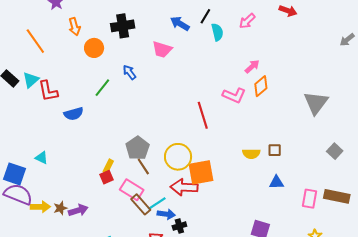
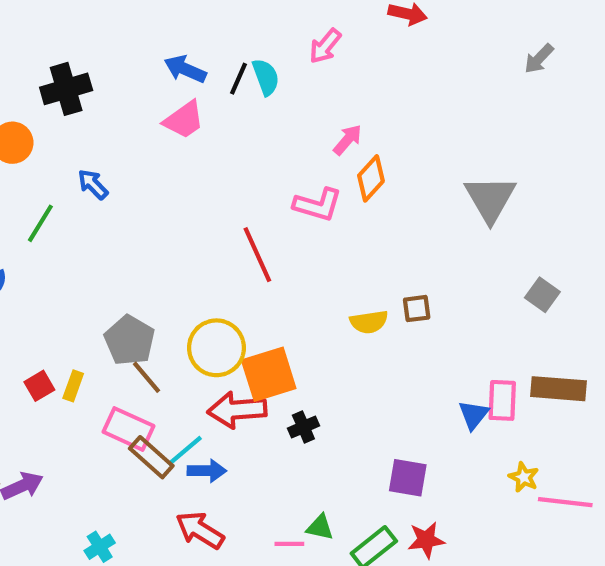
black line: (205, 16) -> (238, 79), moved
pink trapezoid: (162, 49) -> (184, 120), moved, turned -45
red square: (106, 177) -> (39, 386), moved
blue triangle: (277, 182) -> (474, 415), moved, turned -42
black cross: (179, 226) -> (303, 427), moved

